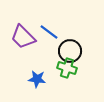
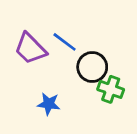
green cross: (67, 68) -> (111, 89), moved

